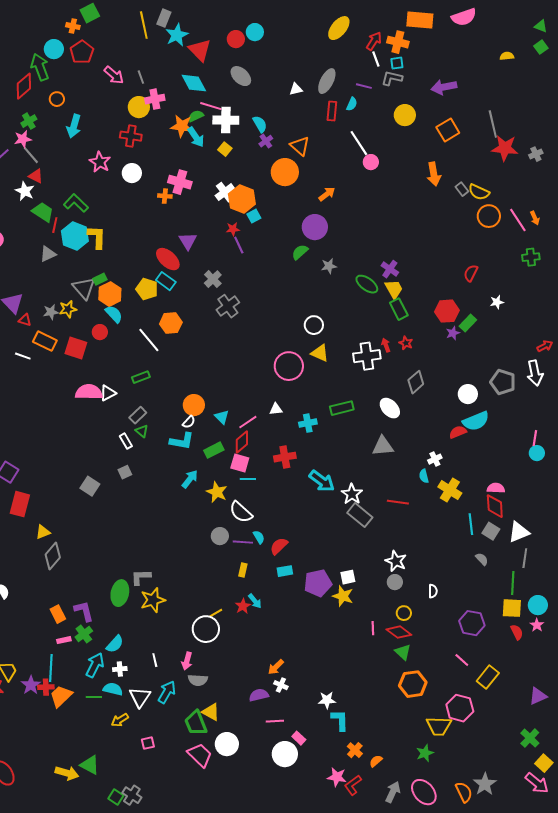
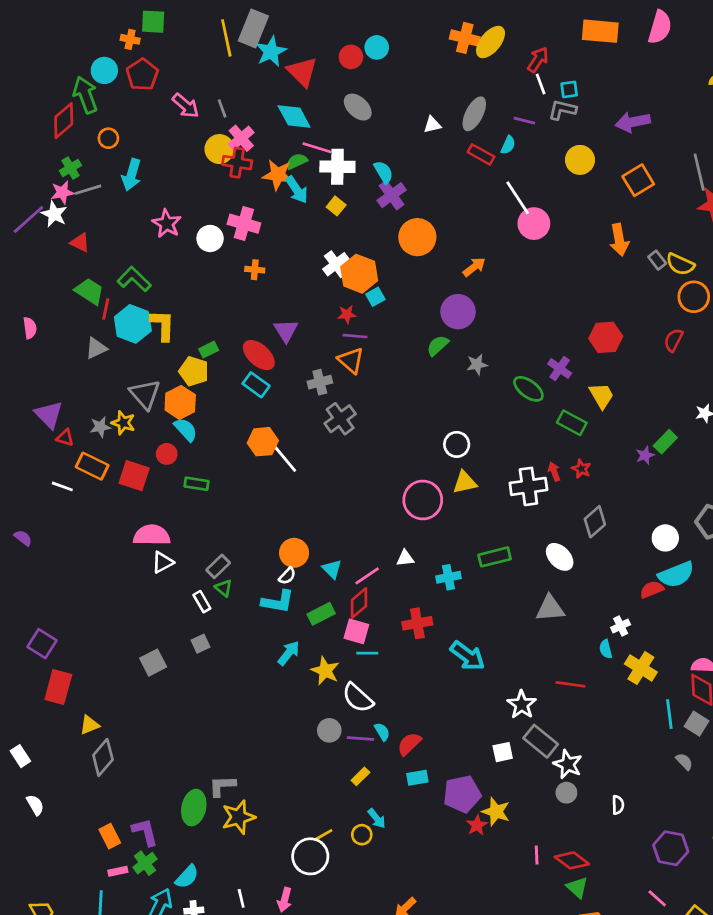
green square: (90, 13) -> (153, 22), turned 30
pink semicircle: (464, 17) -> (660, 27), turned -55
gray rectangle: (164, 18) -> (253, 28), size x1.5
orange cross: (398, 42) -> (465, 38), moved
pink cross: (155, 99) -> (241, 138), turned -30
red rectangle: (332, 111) -> (481, 154), turned -66
red cross: (131, 136) -> (237, 163), moved
purple cross: (266, 141) -> (392, 195), size x1.5
orange triangle: (300, 146) -> (351, 360), moved
gray line: (31, 155) -> (88, 190), moved, turned -66
pink circle: (371, 162) -> (534, 224), size x1.5
pink cross: (180, 182) -> (244, 224), moved
white star: (25, 191) -> (54, 214), moved
purple line: (239, 245) -> (355, 336), turned -60
red semicircle: (471, 273) -> (673, 340), moved
green rectangle: (100, 279) -> (209, 350), moved
gray cross: (213, 279) -> (320, 382), turned 30
yellow pentagon: (147, 289) -> (194, 371), moved
yellow trapezoid: (394, 289) -> (602, 396), moved
yellow star: (68, 309) -> (123, 423), turned 30
green rectangle: (399, 309) -> (572, 423), turned -35
red hexagon: (447, 311) -> (606, 337), moved
white line: (149, 340) -> (283, 457), moved
yellow triangle: (320, 353) -> (465, 482), turned -36
green rectangle: (141, 377) -> (196, 484), moved, turned 30
white triangle: (108, 393) -> (163, 562), moved
gray square: (90, 486) -> (153, 663), turned 30
white star: (352, 494) -> (522, 705), moved
gray rectangle: (360, 515) -> (541, 741), moved
yellow rectangle: (243, 570) -> (360, 776), turned 32
white square: (348, 577) -> (503, 752), moved
red star: (243, 606) -> (477, 825), moved
yellow circle: (404, 613) -> (362, 835), moved

